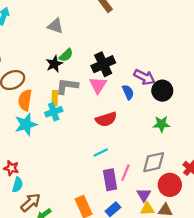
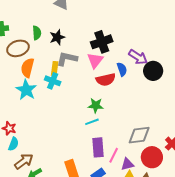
green semicircle: (66, 55) -> (37, 33), moved, turned -56
cyan cross: (54, 112) -> (53, 81), turned 35
red semicircle: (106, 119) -> (106, 80), moved
cyan star: (26, 124) -> (26, 90), turned -30
green star: (161, 124) -> (96, 105), moved
pink line: (125, 173) -> (114, 155), moved
purple triangle: (144, 195) -> (127, 164), turned 40

